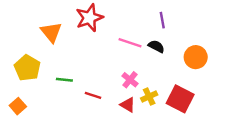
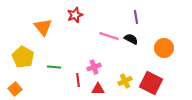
red star: (89, 18) -> (75, 15), size x0.7
pink cross: (130, 80) -> (94, 67), moved, turned 32
red line: (93, 95) -> (78, 80), turned 64
red triangle: (128, 105) -> (98, 89), moved, turned -32

